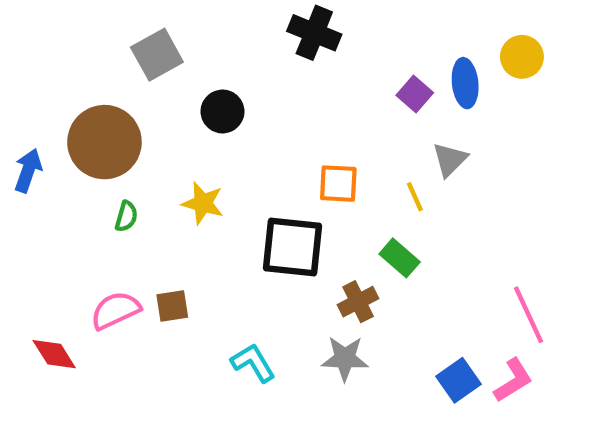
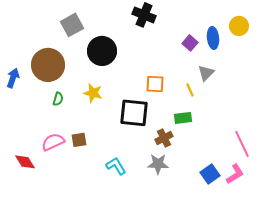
black circle: (223, 111) -> (102, 51), size x1.5
green rectangle: (400, 258) -> (183, 118), turned -48

